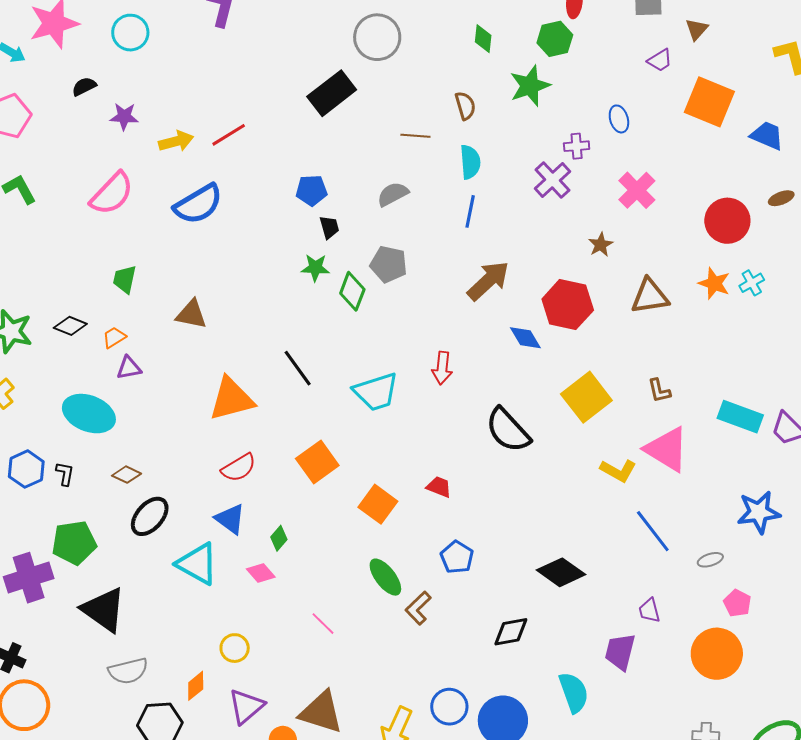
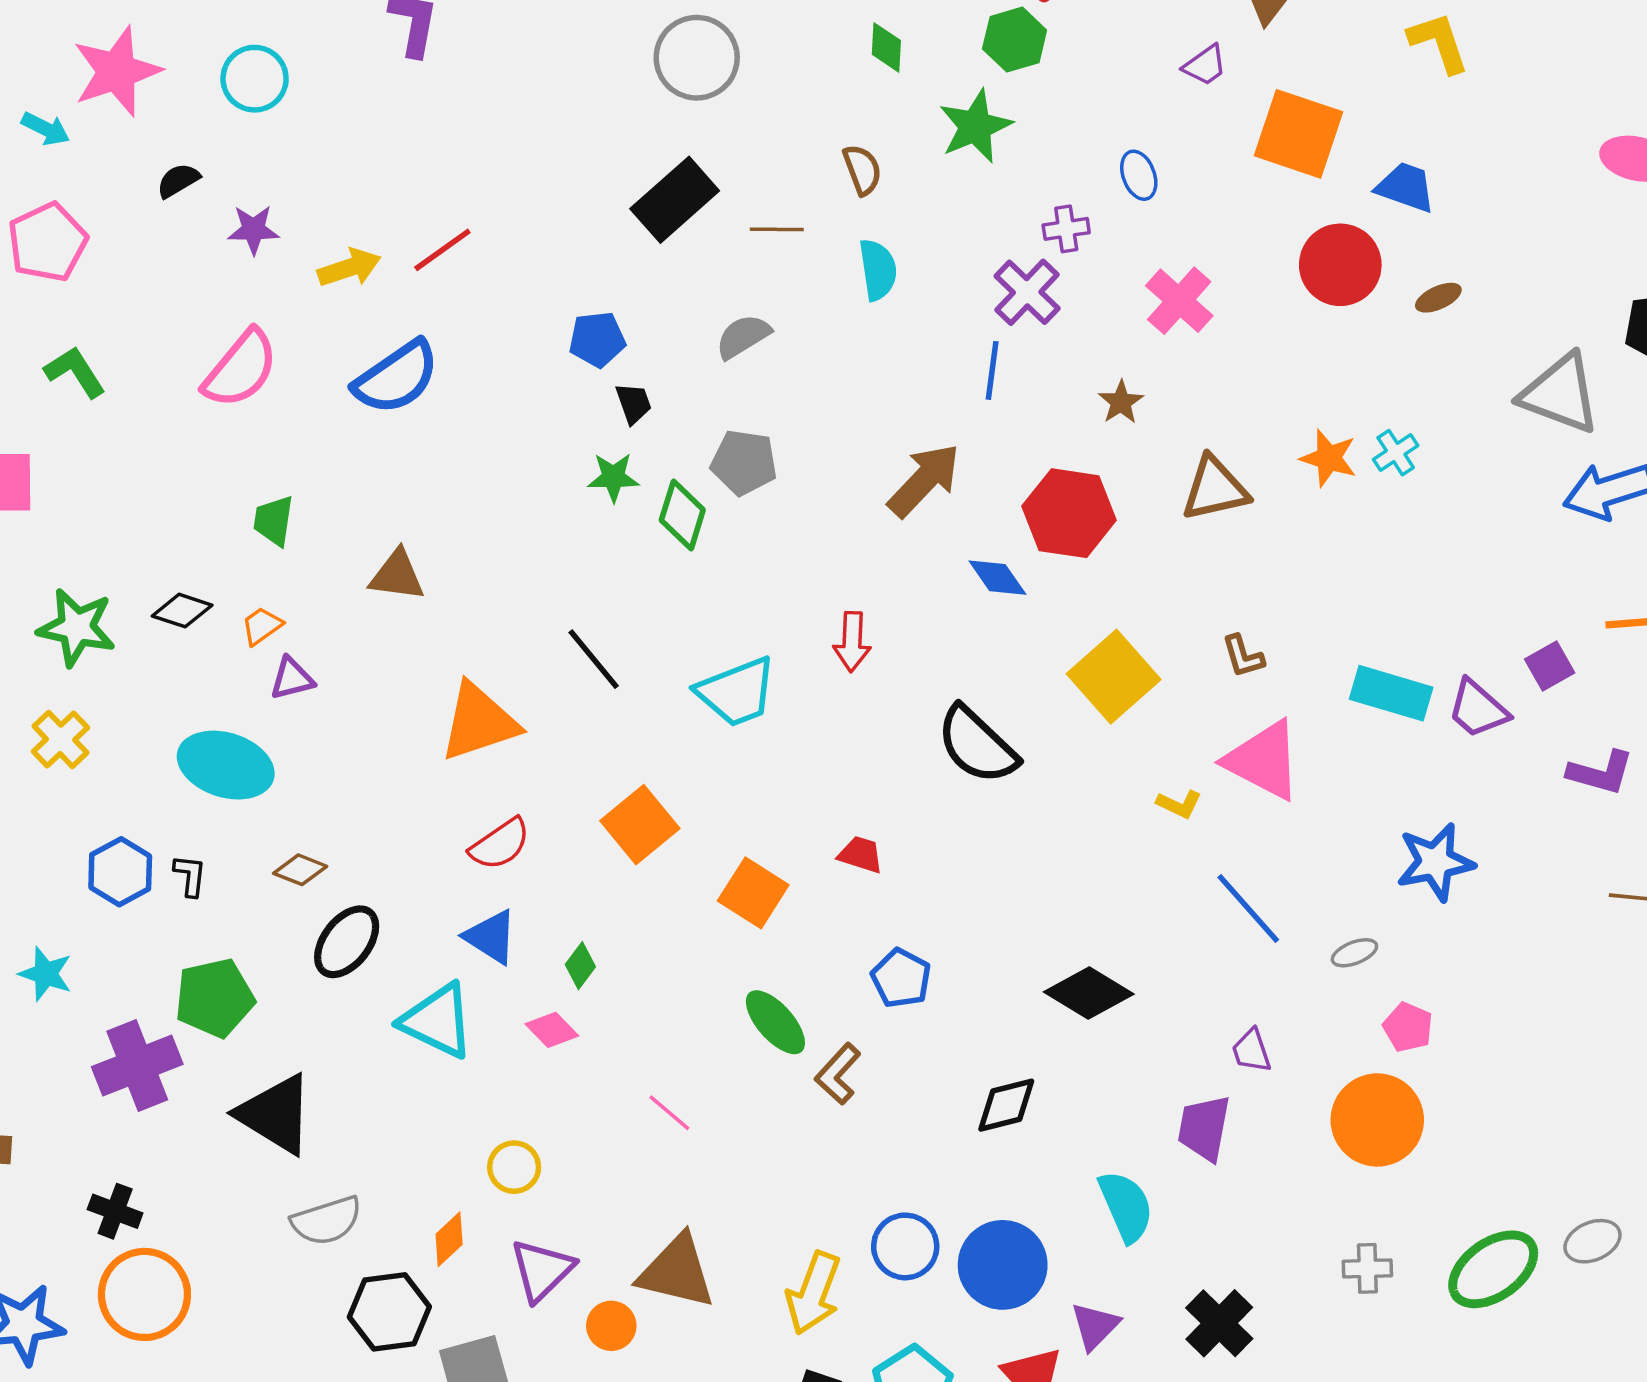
black rectangle: (332, 93) -> (675, 200), moved
blue line: (470, 211) -> (992, 370), moved
red circle: (727, 221) -> (1340, 265), moved
yellow L-shape: (618, 471) -> (1179, 804), size x0.7

